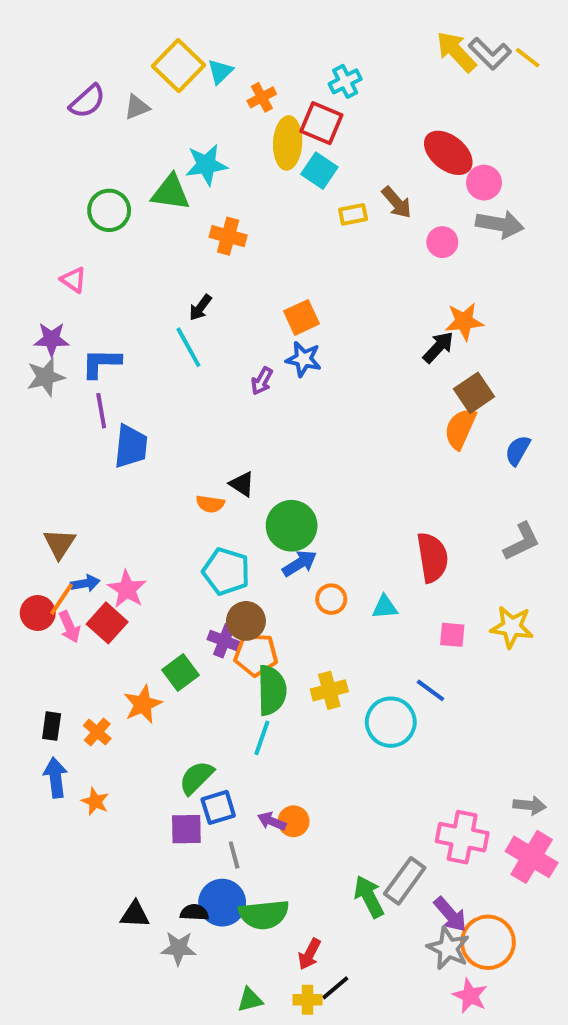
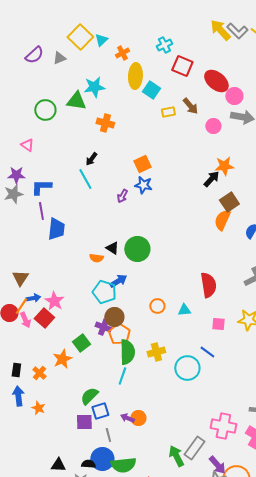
red square: (321, 123) -> (182, 66), moved
green circle: (292, 526) -> (137, 249), moved
blue arrow: (300, 563) -> (118, 281), moved
orange pentagon: (256, 655) -> (119, 334), turned 30

